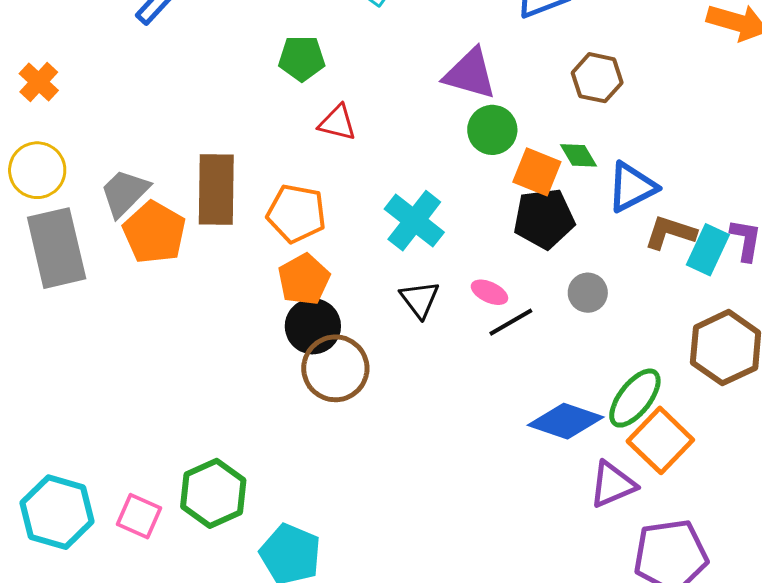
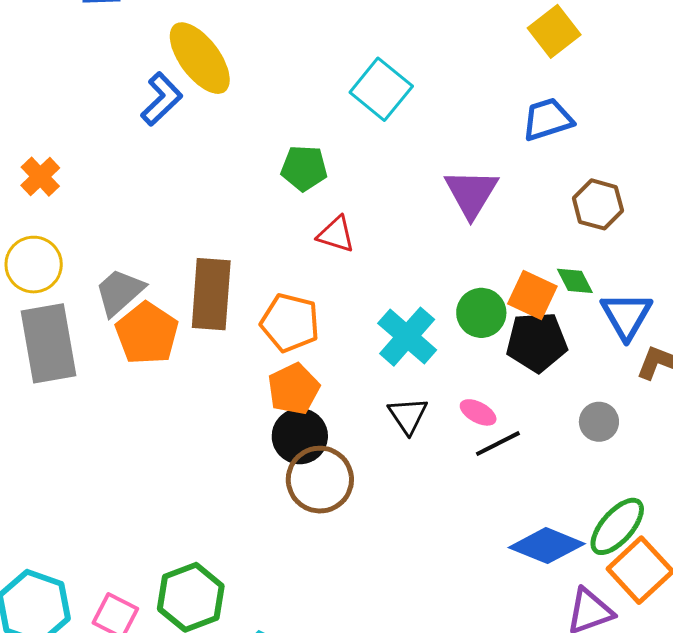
purple triangle: (470, 74) -> (471, 193), turned 42
green circle: (492, 130) -> (481, 313), moved
blue triangle: (632, 187) -> (626, 316), turned -36
gray circle: (588, 293) -> (599, 422), moved

